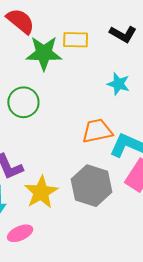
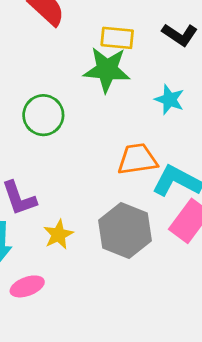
green star: (44, 53) -> (107, 70), moved
yellow star: (41, 192) -> (58, 235), size x0.7

